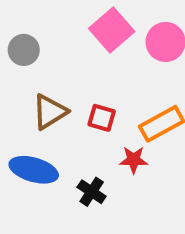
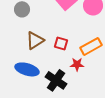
black cross: (92, 192) -> (56, 80), size x1.5

